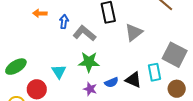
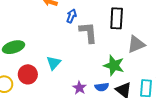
gray L-shape: (84, 33) -> (88, 33), turned 30
green star: (89, 62) -> (114, 65), moved

